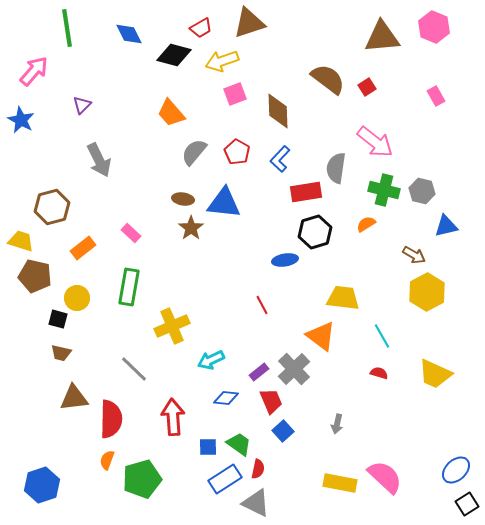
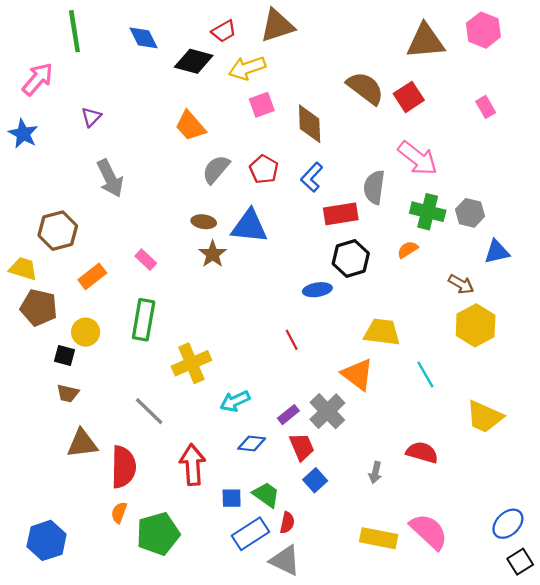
red square: (367, 87) -> (409, 97), size x1.5
red semicircle: (379, 373) -> (422, 452), moved, size x1.6

